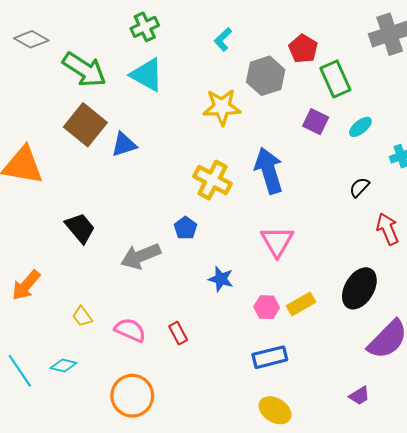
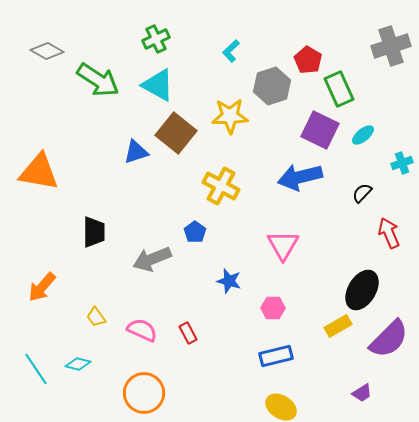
purple square: (316, 122) -> (320, 130), size x1.5
brown square: (85, 125) -> (176, 133), moved
blue arrow: (269, 171) -> (300, 177), moved, turned -87
black trapezoid: (80, 228) -> (94, 232), turned 40
yellow rectangle: (301, 304) -> (338, 326), moved

